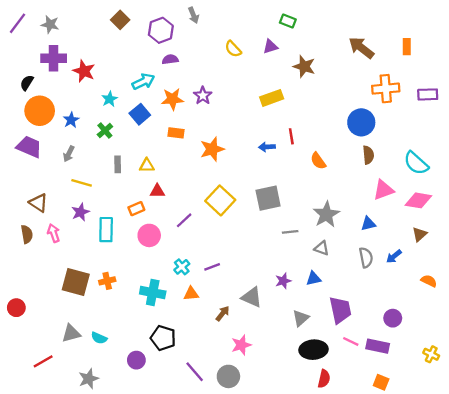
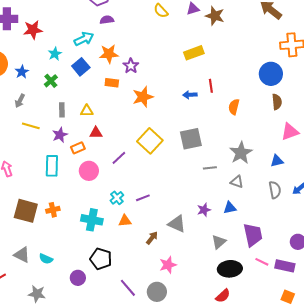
brown star: (304, 66) -> (215, 16), moved
red star: (84, 71) -> (33, 30), turned -30
purple star: (203, 96) -> (131, 66), moved
orange semicircle: (318, 161) -> (234, 107), turned 49
purple star: (80, 212) -> (60, 135), moved
gray triangle: (71, 333) -> (22, 255), turned 42
gray star: (89, 379) -> (37, 294), turned 30
red semicircle: (324, 379) -> (223, 296), moved, turned 35

